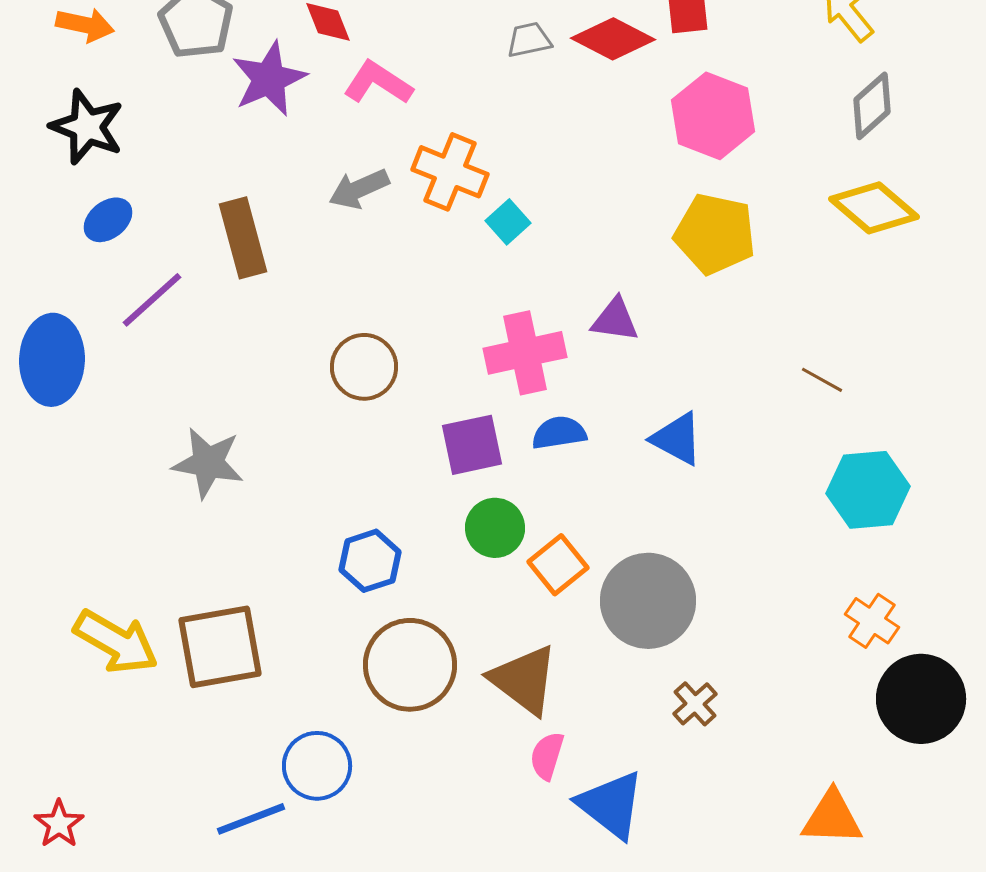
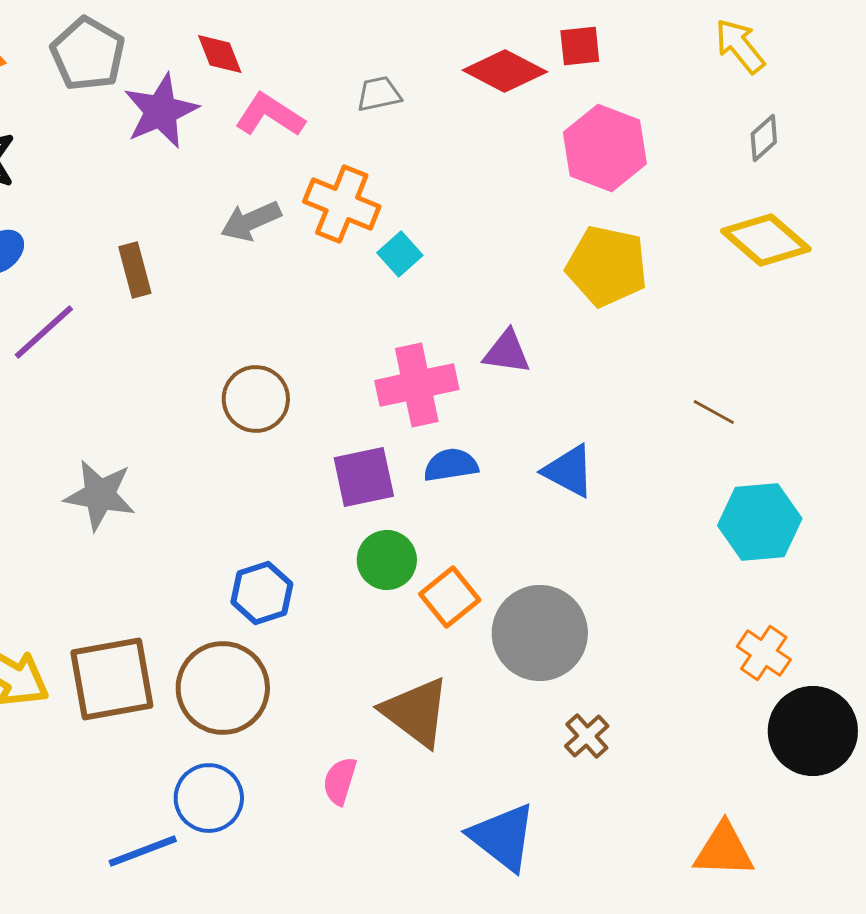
gray trapezoid: (529, 40) -> (379, 94), moved
gray diamond: (872, 106) -> (764, 138), size x0.7
brown rectangle: (243, 238) -> (135, 270), size x0.7
brown circle: (410, 665) -> (223, 688), moved
pink semicircle: (547, 756) -> (340, 781), moved

